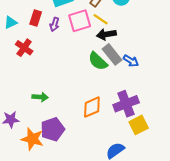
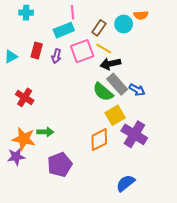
red cross: (24, 48) -> (25, 97), moved
purple cross: (126, 104) -> (134, 134), turned -35
yellow square: (139, 125) -> (115, 115), moved
orange star: (32, 139) -> (24, 139), moved

